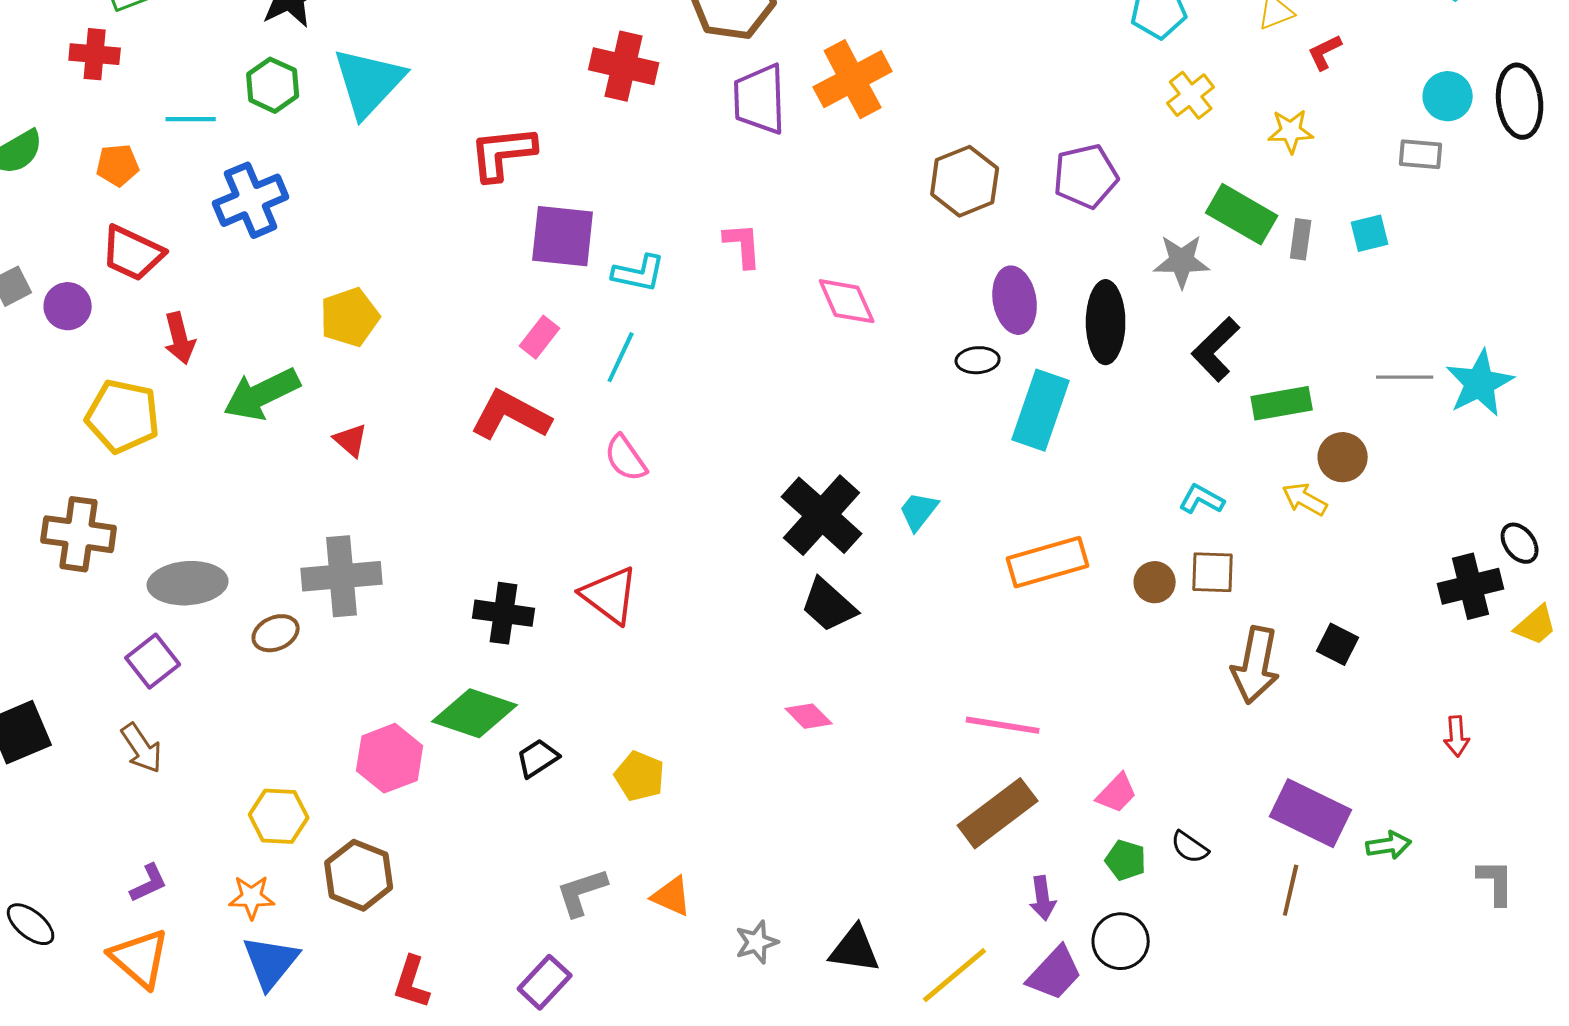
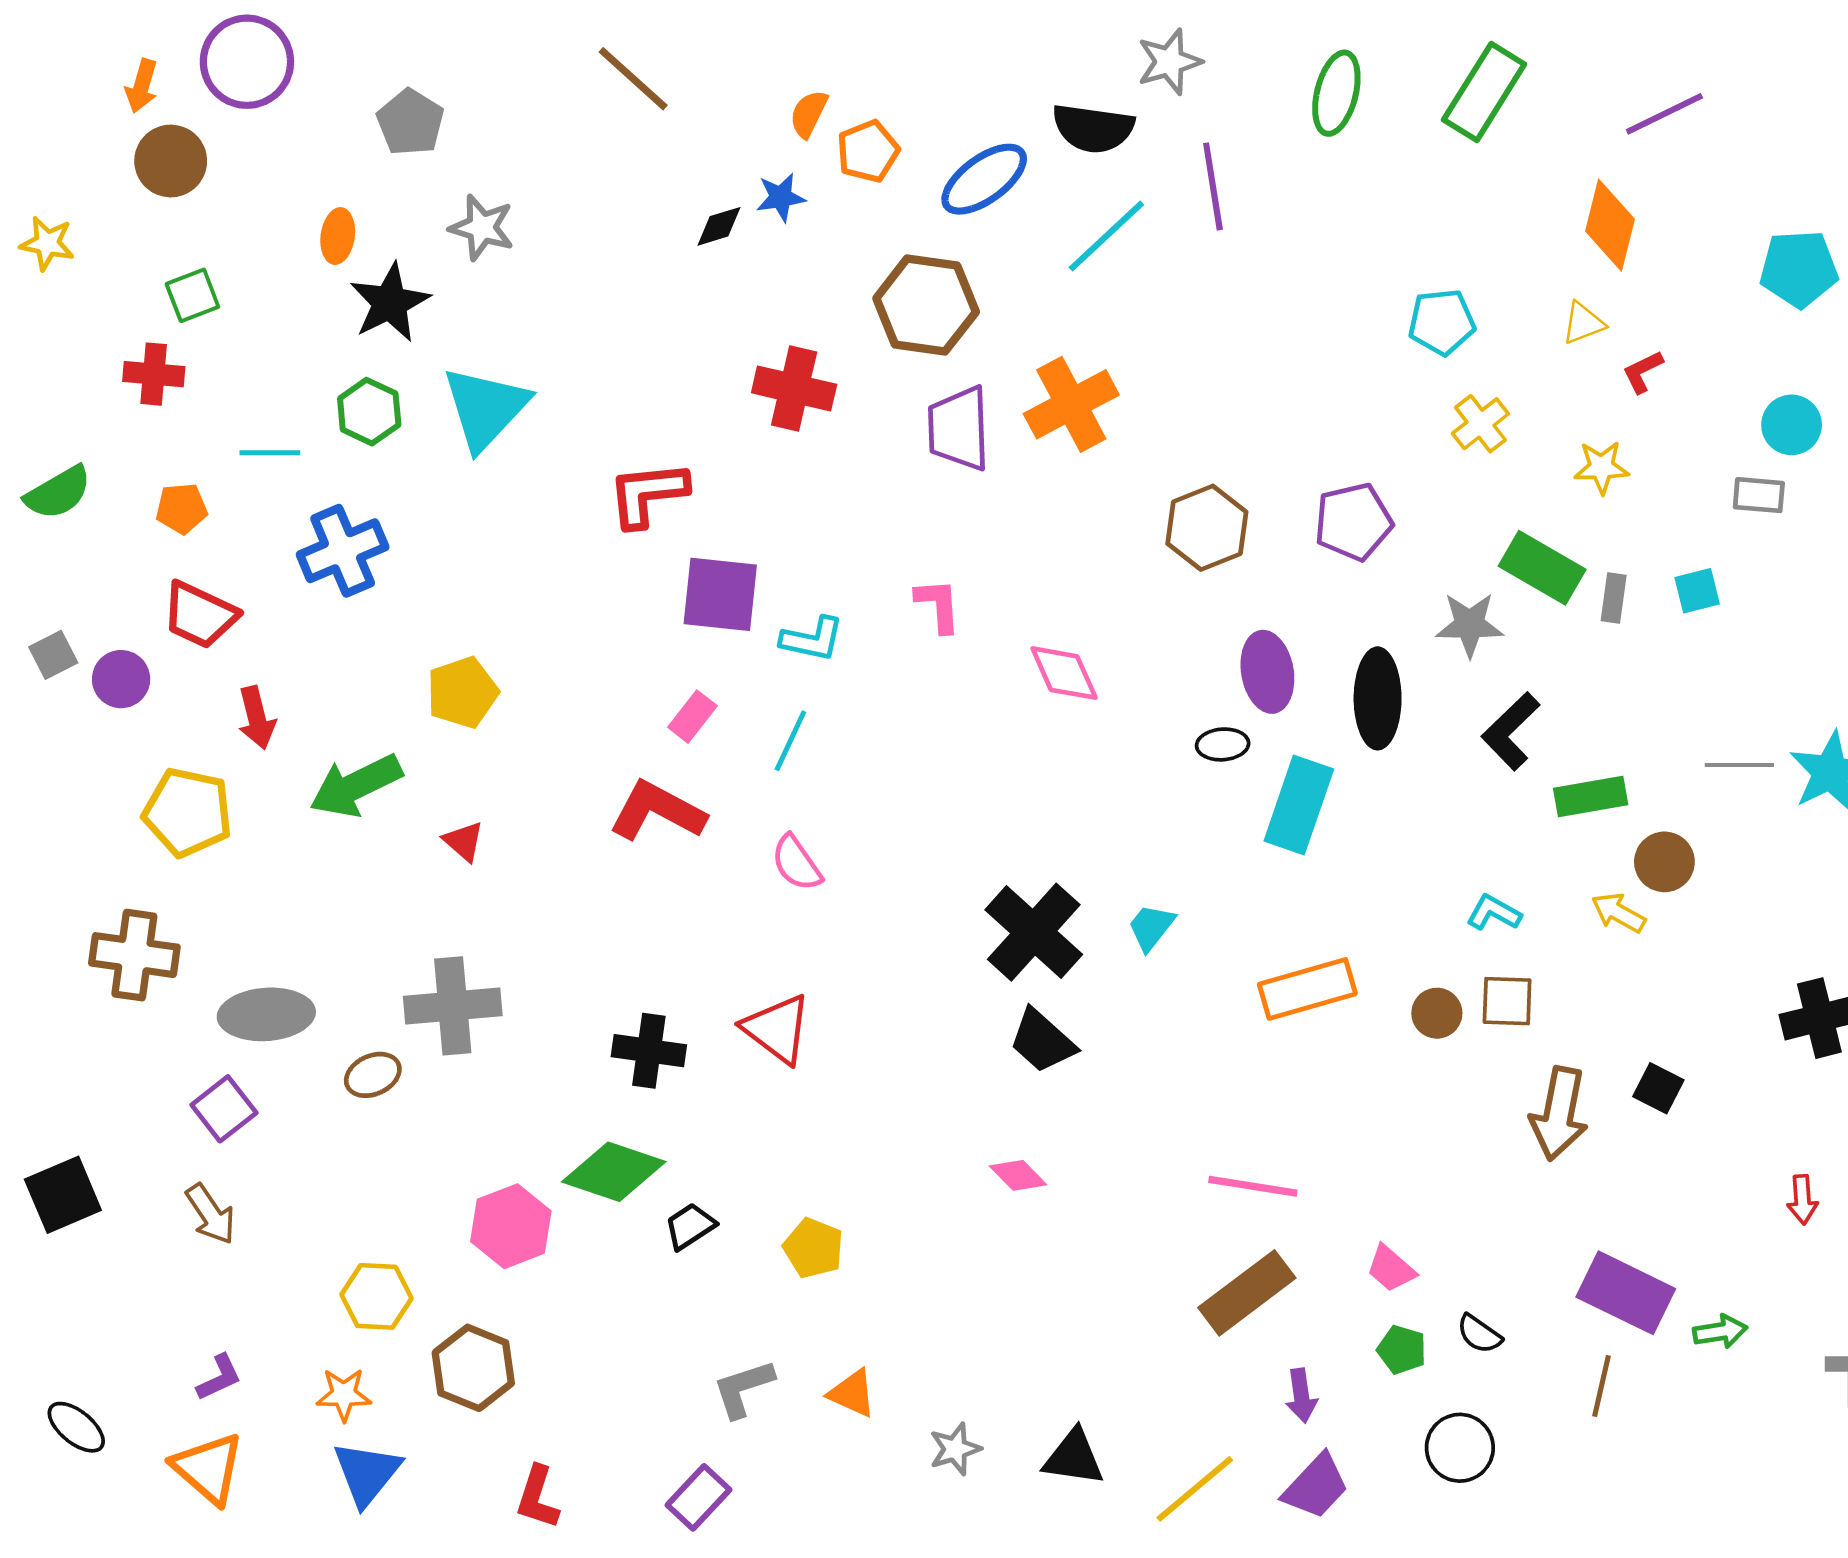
pink trapezoid: (1117, 793) -> (1391, 1269), turned 87
black circle: (1121, 941) -> (1460, 1448), moved

